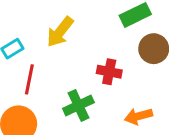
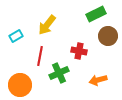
red line: (29, 79) -> (40, 56), moved

